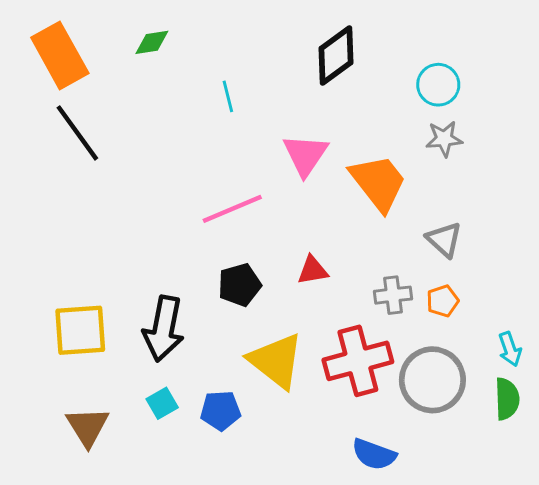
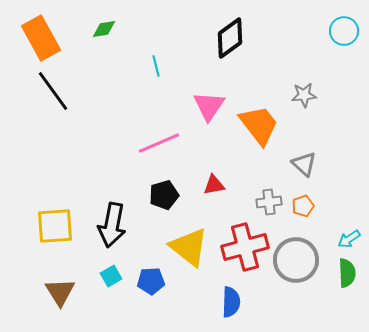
cyan circle: (438, 85) -> (344, 31), moved
cyan arrow: (510, 349) -> (349, 239), turned 75
blue semicircle: (374, 454) -> (231, 302), moved, turned -108

